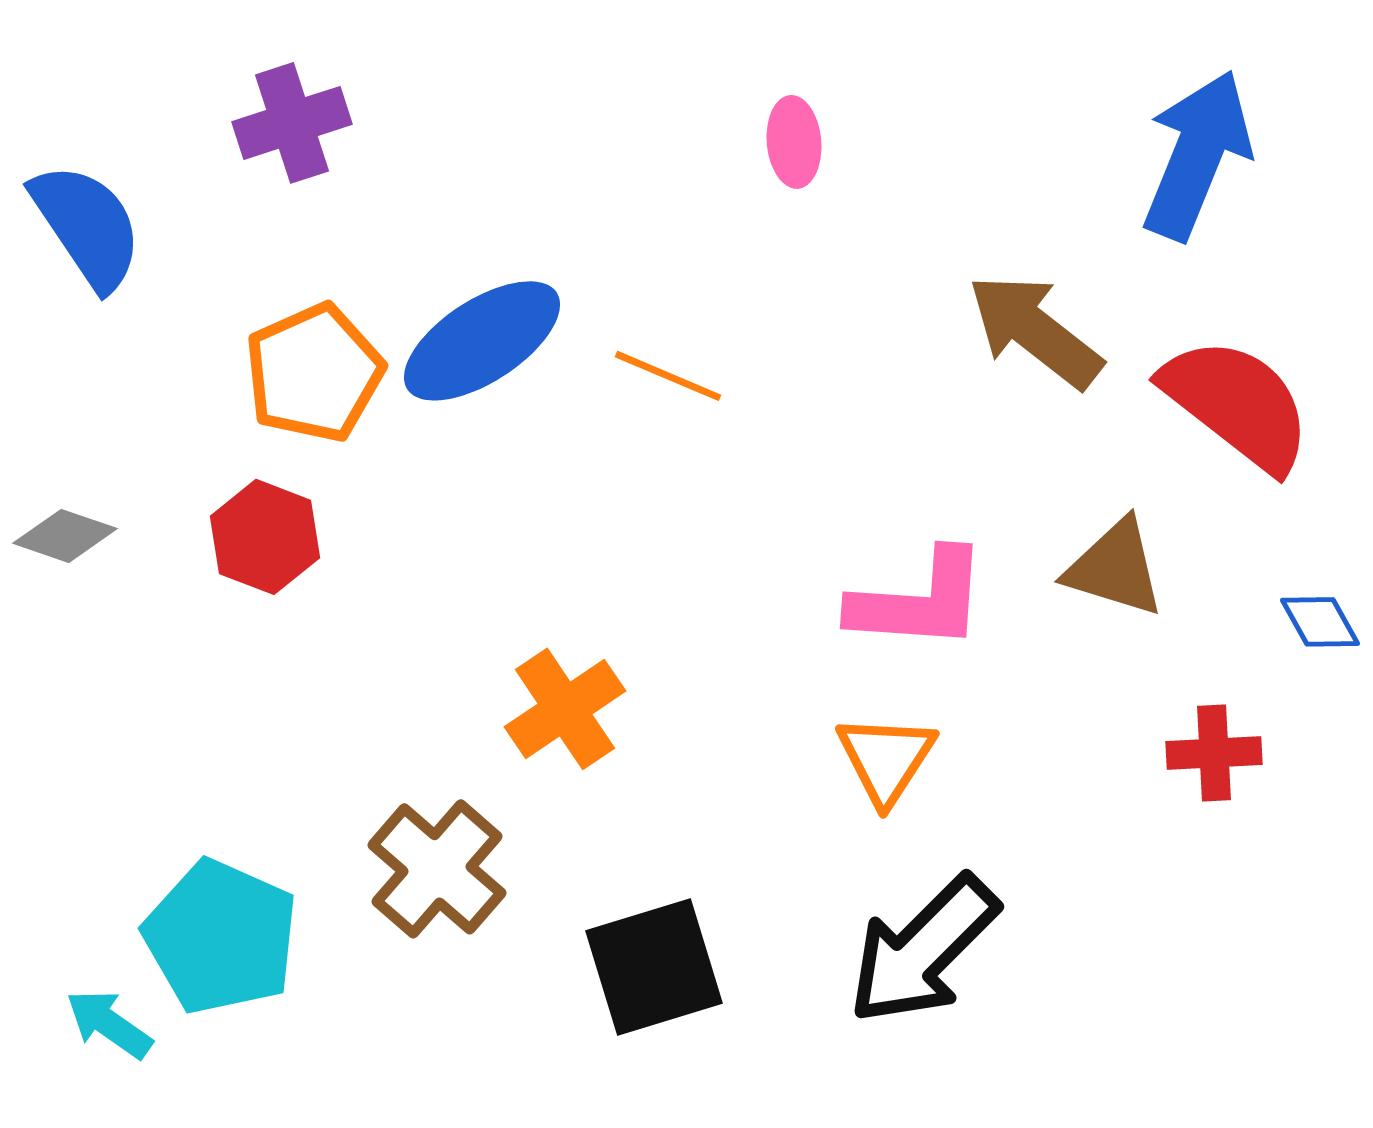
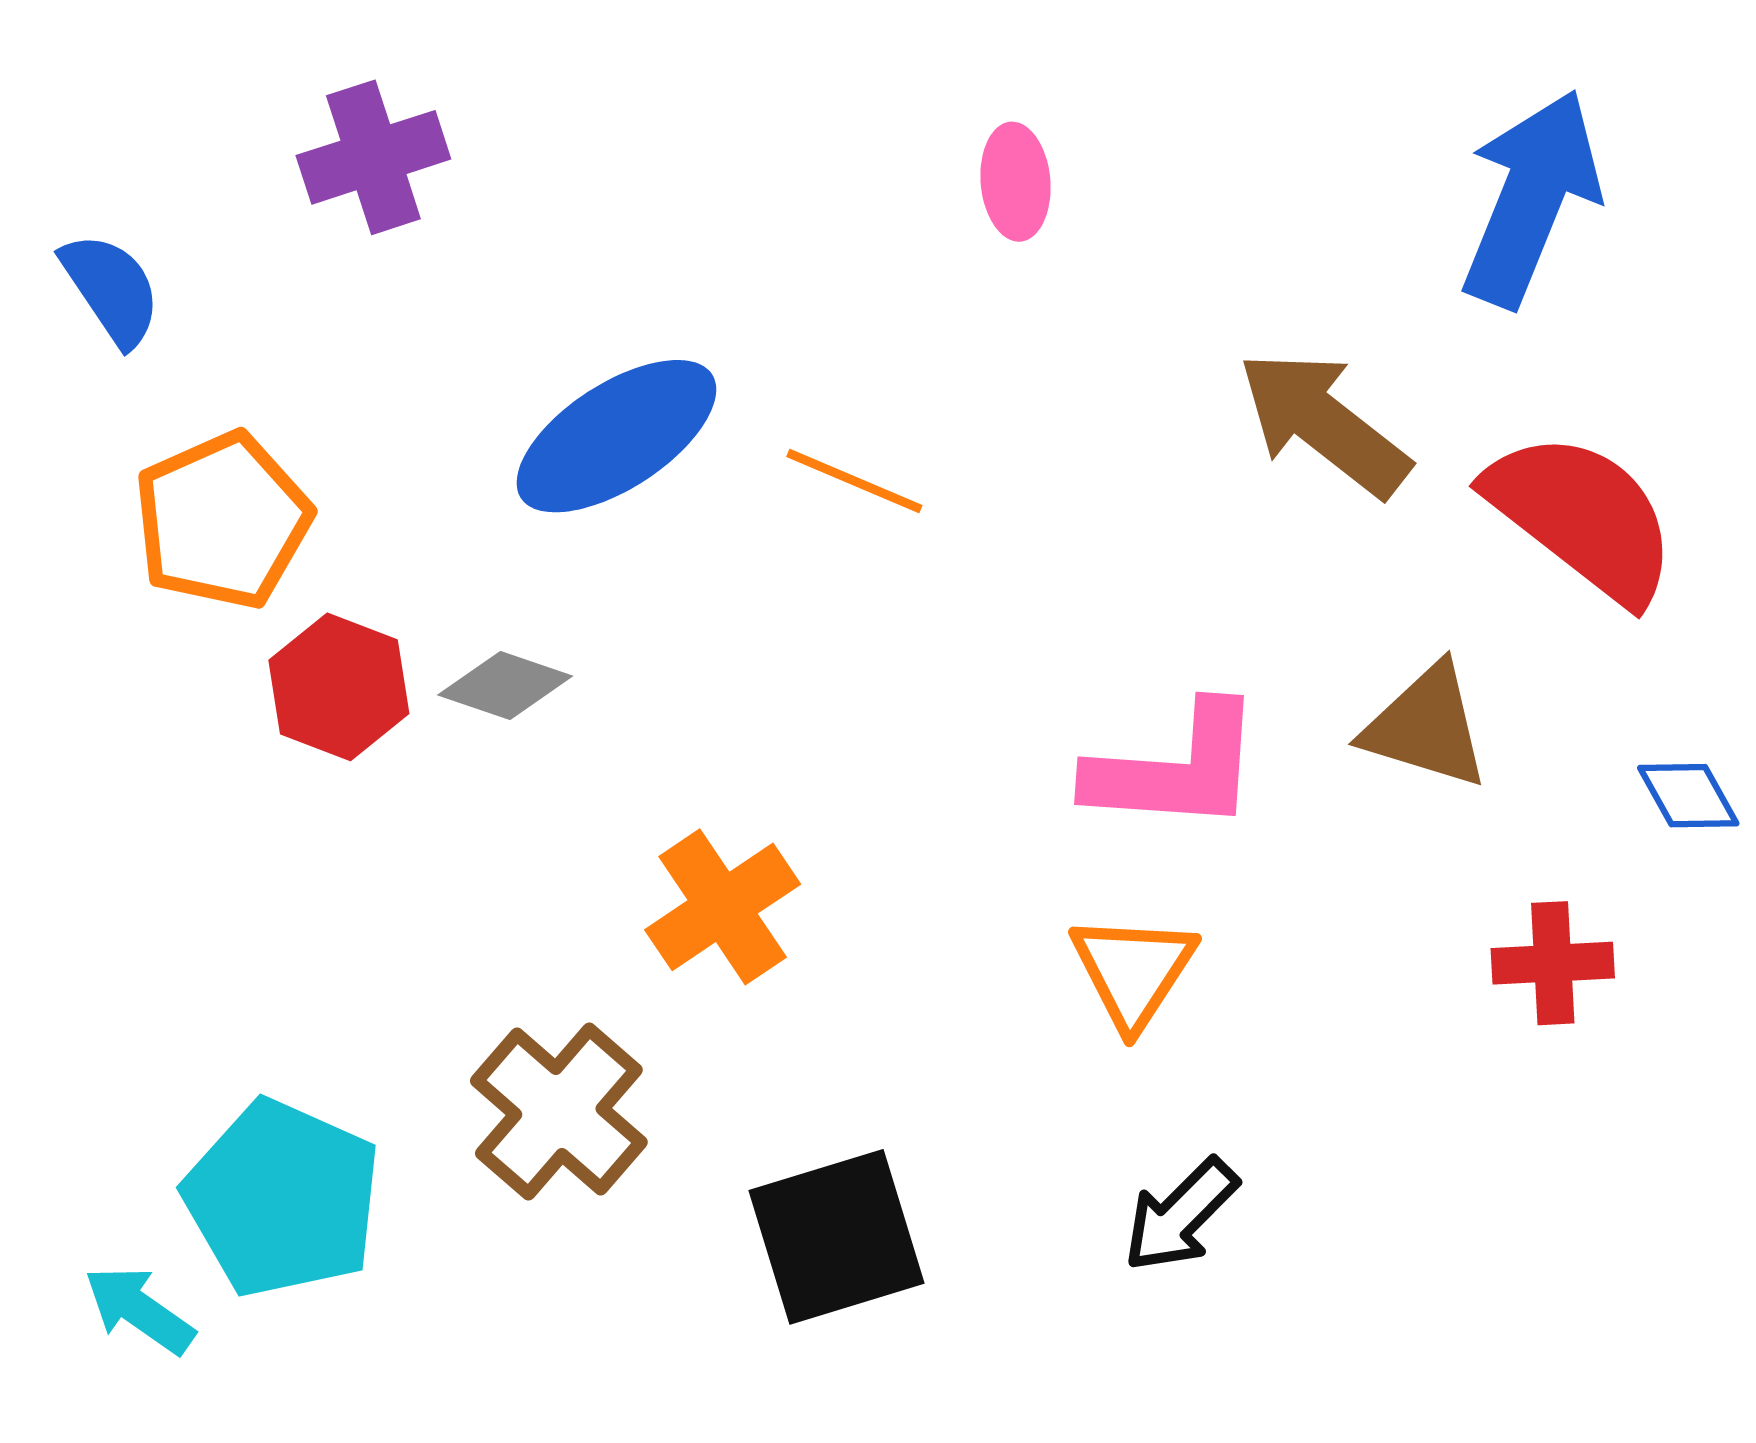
blue semicircle: (87, 226) -> (111, 289), size x0.7
orange pentagon: (314, 373) -> (222, 521), moved
gray diamond: (65, 536) -> (505, 686), moved
black arrow: (923, 950) -> (1181, 1215), size x0.6

